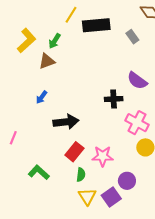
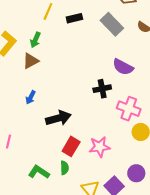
black rectangle: (96, 25) -> (74, 18), size x0.6
gray rectangle: (132, 37) -> (112, 24), size x1.6
green semicircle: (81, 175) -> (64, 168), moved
purple circle: (127, 181) -> (136, 173), moved

